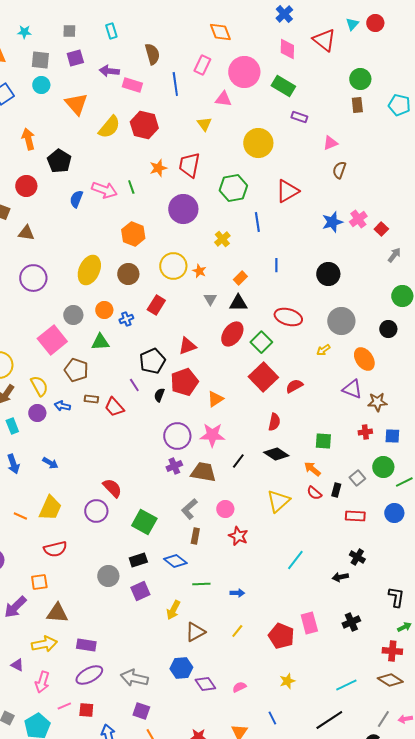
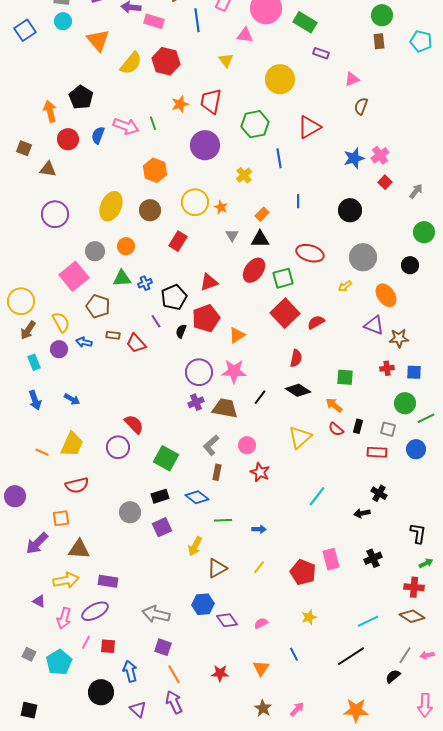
orange arrow: (28, 139) -> (50, 111), moved
red circle: (26, 186) -> (68, 139), moved
red square: (381, 229) -> (385, 182), moved
blue cross: (126, 319) -> (145, 283), moved
green square: (261, 342) -> (283, 278), turned 30
gray square: (357, 478) -> (388, 429), moved, turned -35
purple ellipse: (89, 675) -> (95, 611), moved
pink line: (64, 706) -> (86, 642), turned -40

